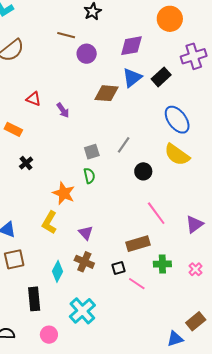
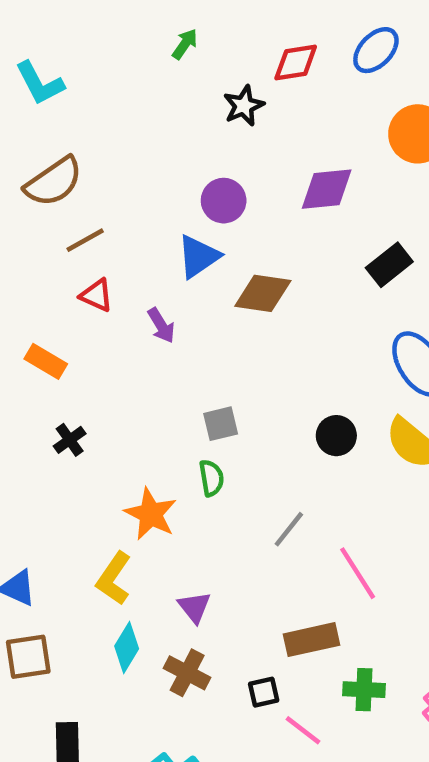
brown line: (66, 35) -> (85, 240), moved, turned -48
blue triangle: (132, 78) -> (198, 256), moved
gray line: (124, 145) -> (289, 529), moved
black circle: (143, 171) -> (336, 436), moved
cyan diamond: (58, 271) -> (127, 647), moved

